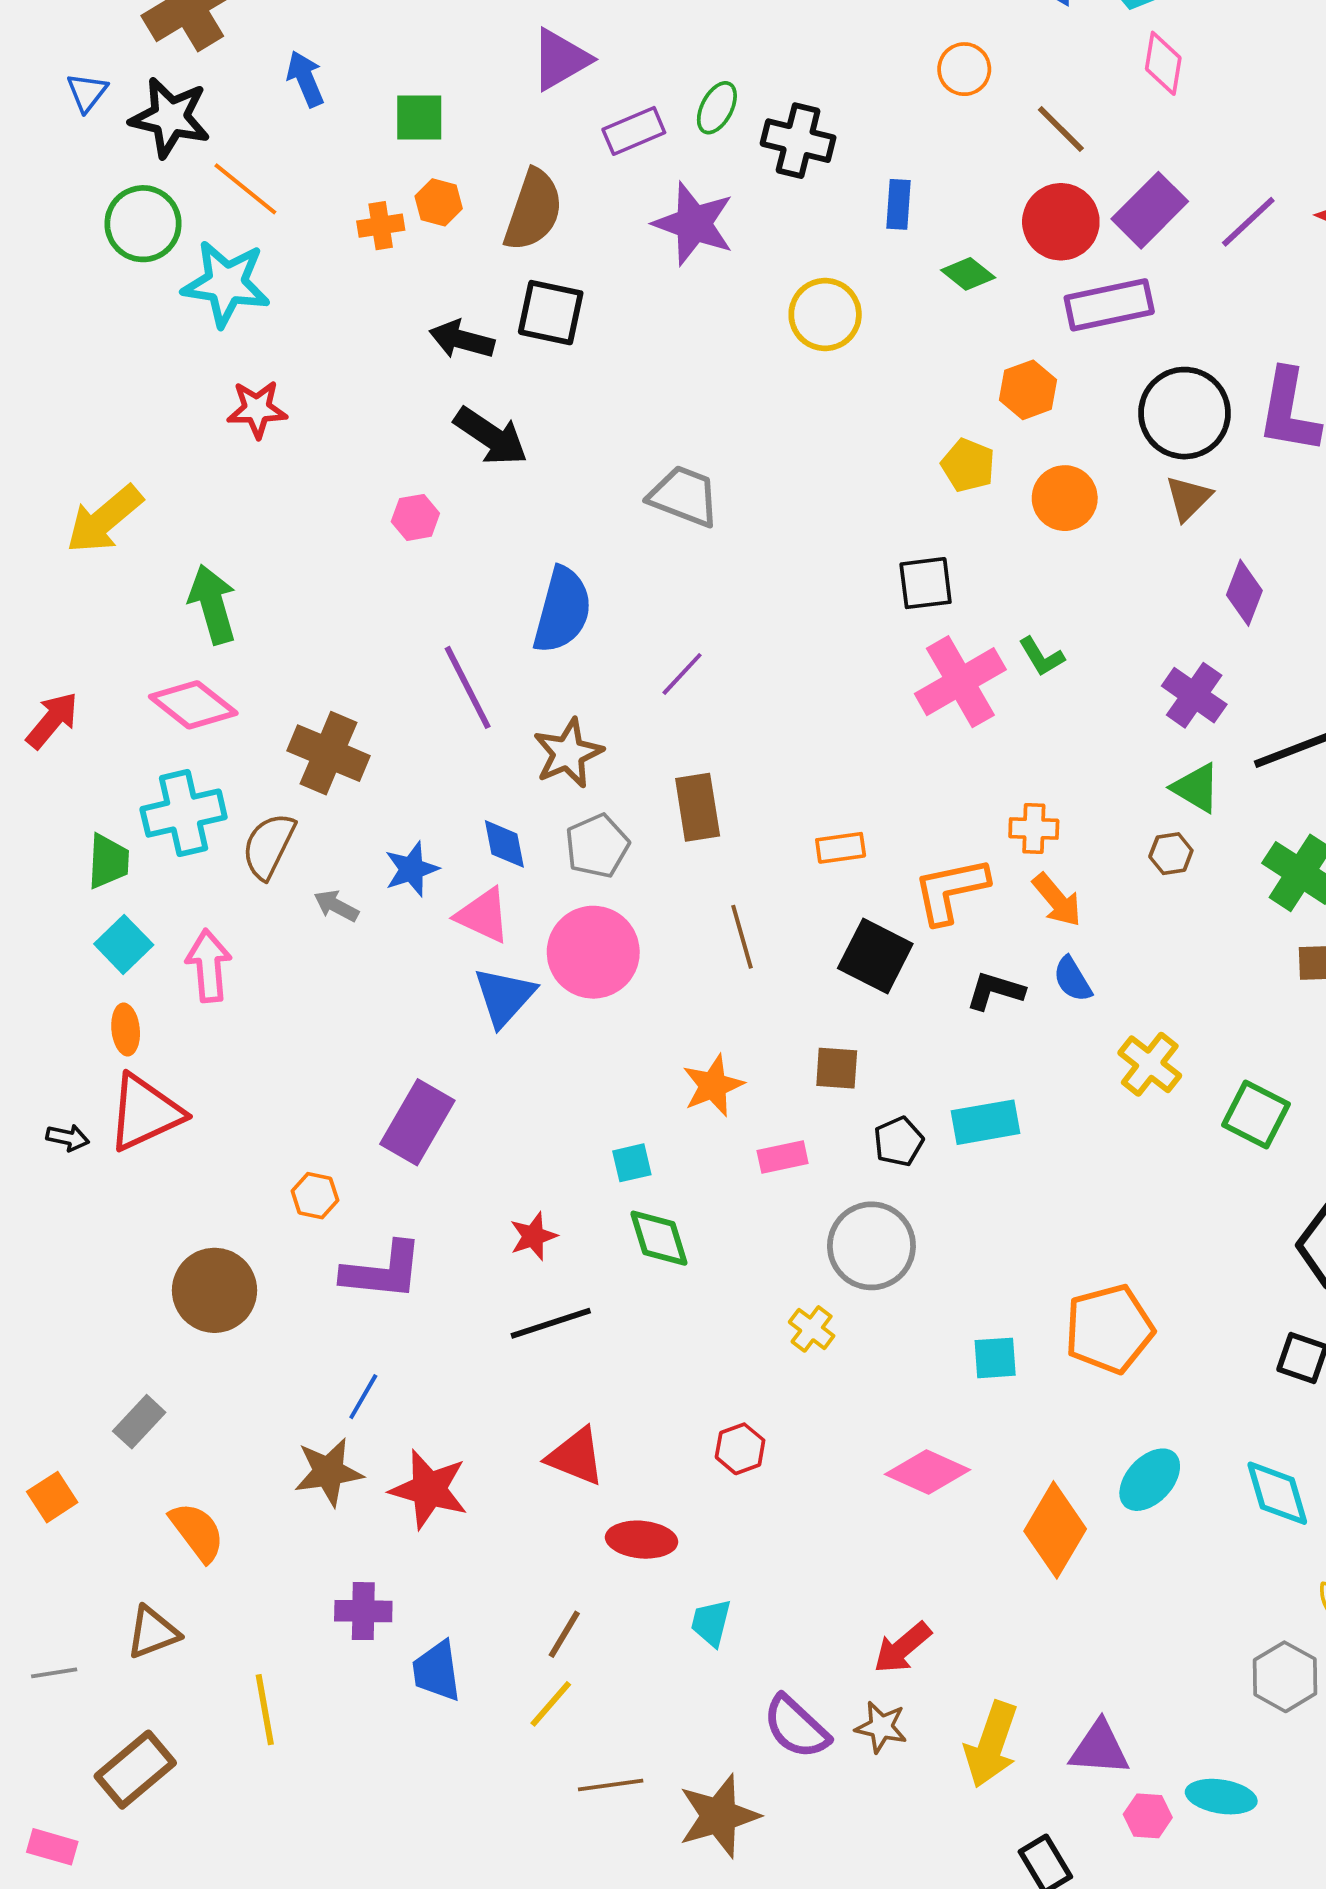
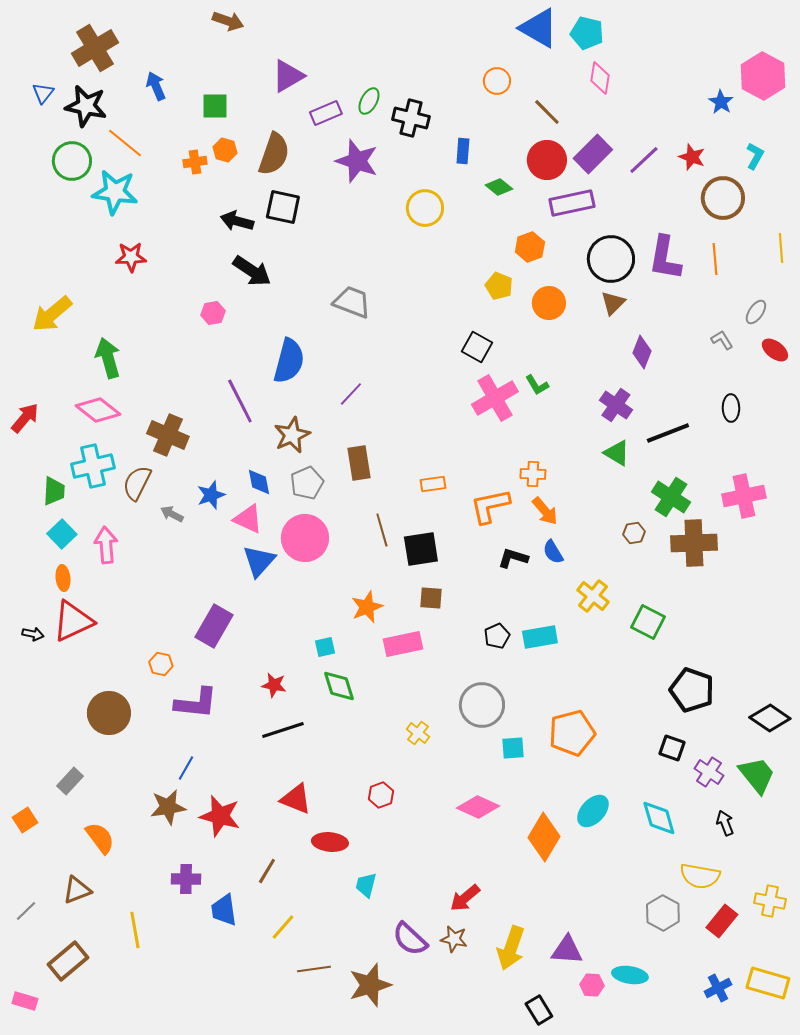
black square: (926, 583) -> (477, 347), turned 36
brown hexagon: (1171, 854) -> (634, 533), moved
black square: (875, 956) -> (421, 549), moved, turned -36
cyan rectangle: (985, 1122) -> (540, 637), moved
black pentagon: (899, 1142) -> (497, 636), moved
pink rectangle: (783, 1157) -> (403, 644), size x1.5
red star: (533, 1236) -> (274, 685), turned 30
gray circle: (871, 1246) -> (482, 705), moved
brown line: (564, 1634) -> (267, 871), moved
gray line: (54, 1673) -> (26, 911), turned -35

